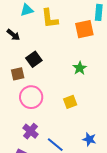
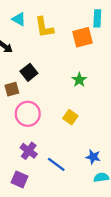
cyan triangle: (27, 10) -> (19, 19), turned 48
yellow square: (70, 102) -> (70, 117), turned -32

